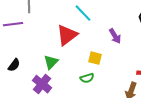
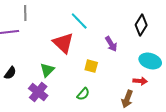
red triangle: (67, 35) -> (63, 43), turned -40
green semicircle: (87, 78) -> (83, 94), moved, turned -32

